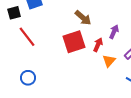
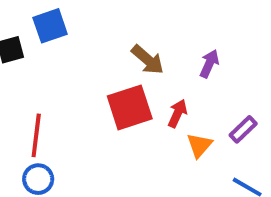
purple arrow: (114, 32) -> (209, 64), moved
red line: (27, 37) -> (36, 135), moved, turned 45

